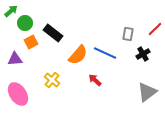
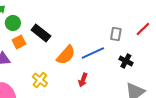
blue line: (105, 53) -> (93, 53), turned -50
black cross: (143, 54) -> (126, 61), moved, turned -32
red arrow: (95, 80) -> (83, 80), turned -112

